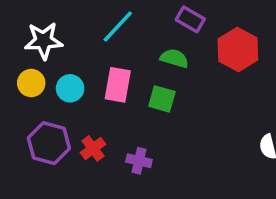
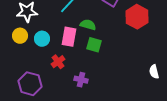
green semicircle: (174, 58) -> (88, 25), moved
purple hexagon: (49, 143) -> (30, 84), moved
red cross: (93, 148) -> (58, 62), moved

